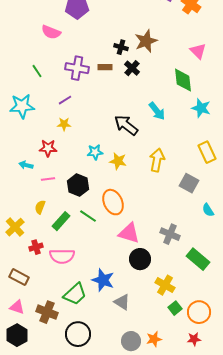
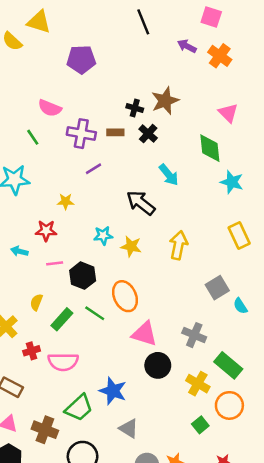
pink semicircle: (51, 32) -> (50, 108), moved
purple line: (65, 100) -> (93, 169), moved
cyan arrow: (157, 111) -> (169, 175), moved
pink line: (48, 179) -> (55, 263), moved
gray square: (189, 183) -> (217, 288), moved, turned 30
yellow cross: (165, 285) -> (198, 384), moved
gray triangle: (122, 302) -> (129, 429), moved
orange circle: (199, 312) -> (229, 405), moved

